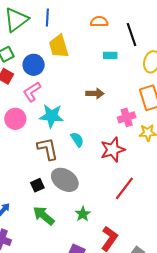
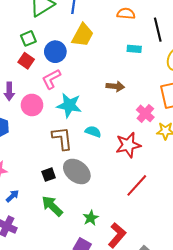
yellow trapezoid: (59, 46) -> (83, 35), turned -140
pink cross: (127, 117) -> (145, 113), turned -36
cyan semicircle: (77, 140) -> (93, 132), turned -42
green star: (83, 214) -> (91, 218), moved

